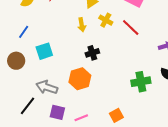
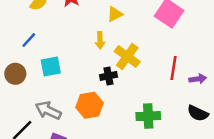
yellow cross: (106, 20) -> (127, 57), moved, size x1.5
red line: (131, 28) -> (174, 68), moved, turned 48
green cross: (141, 82) -> (148, 116), moved

